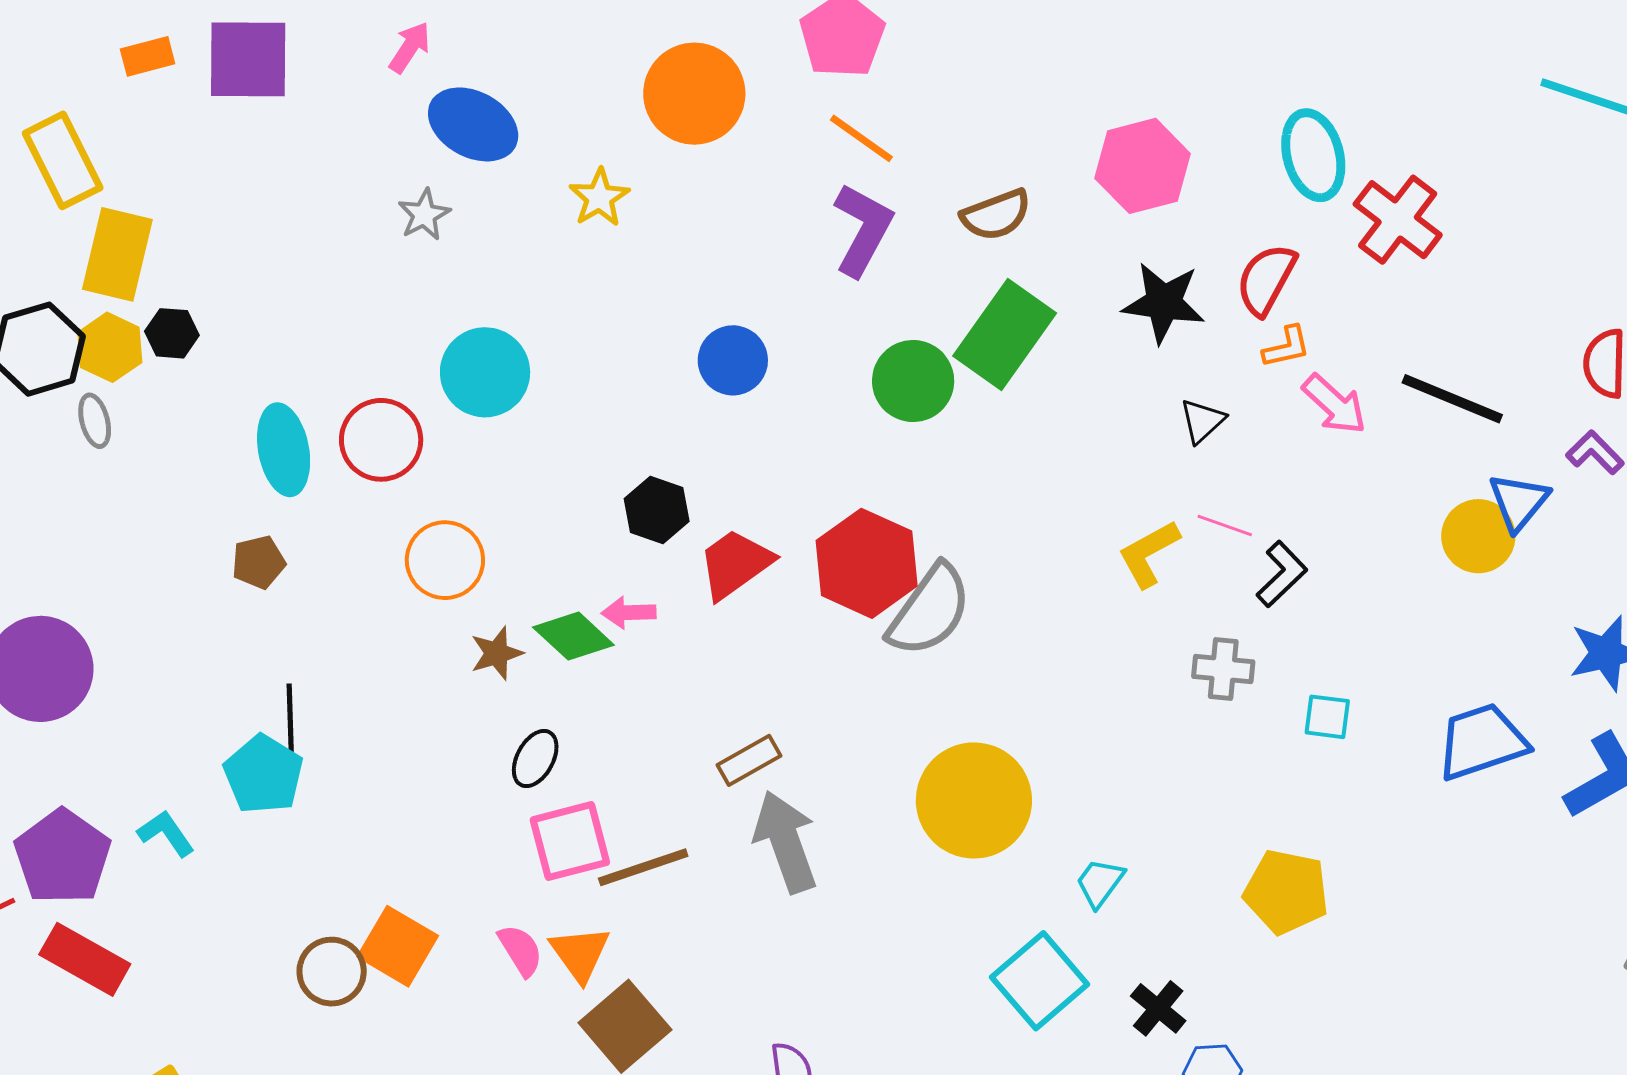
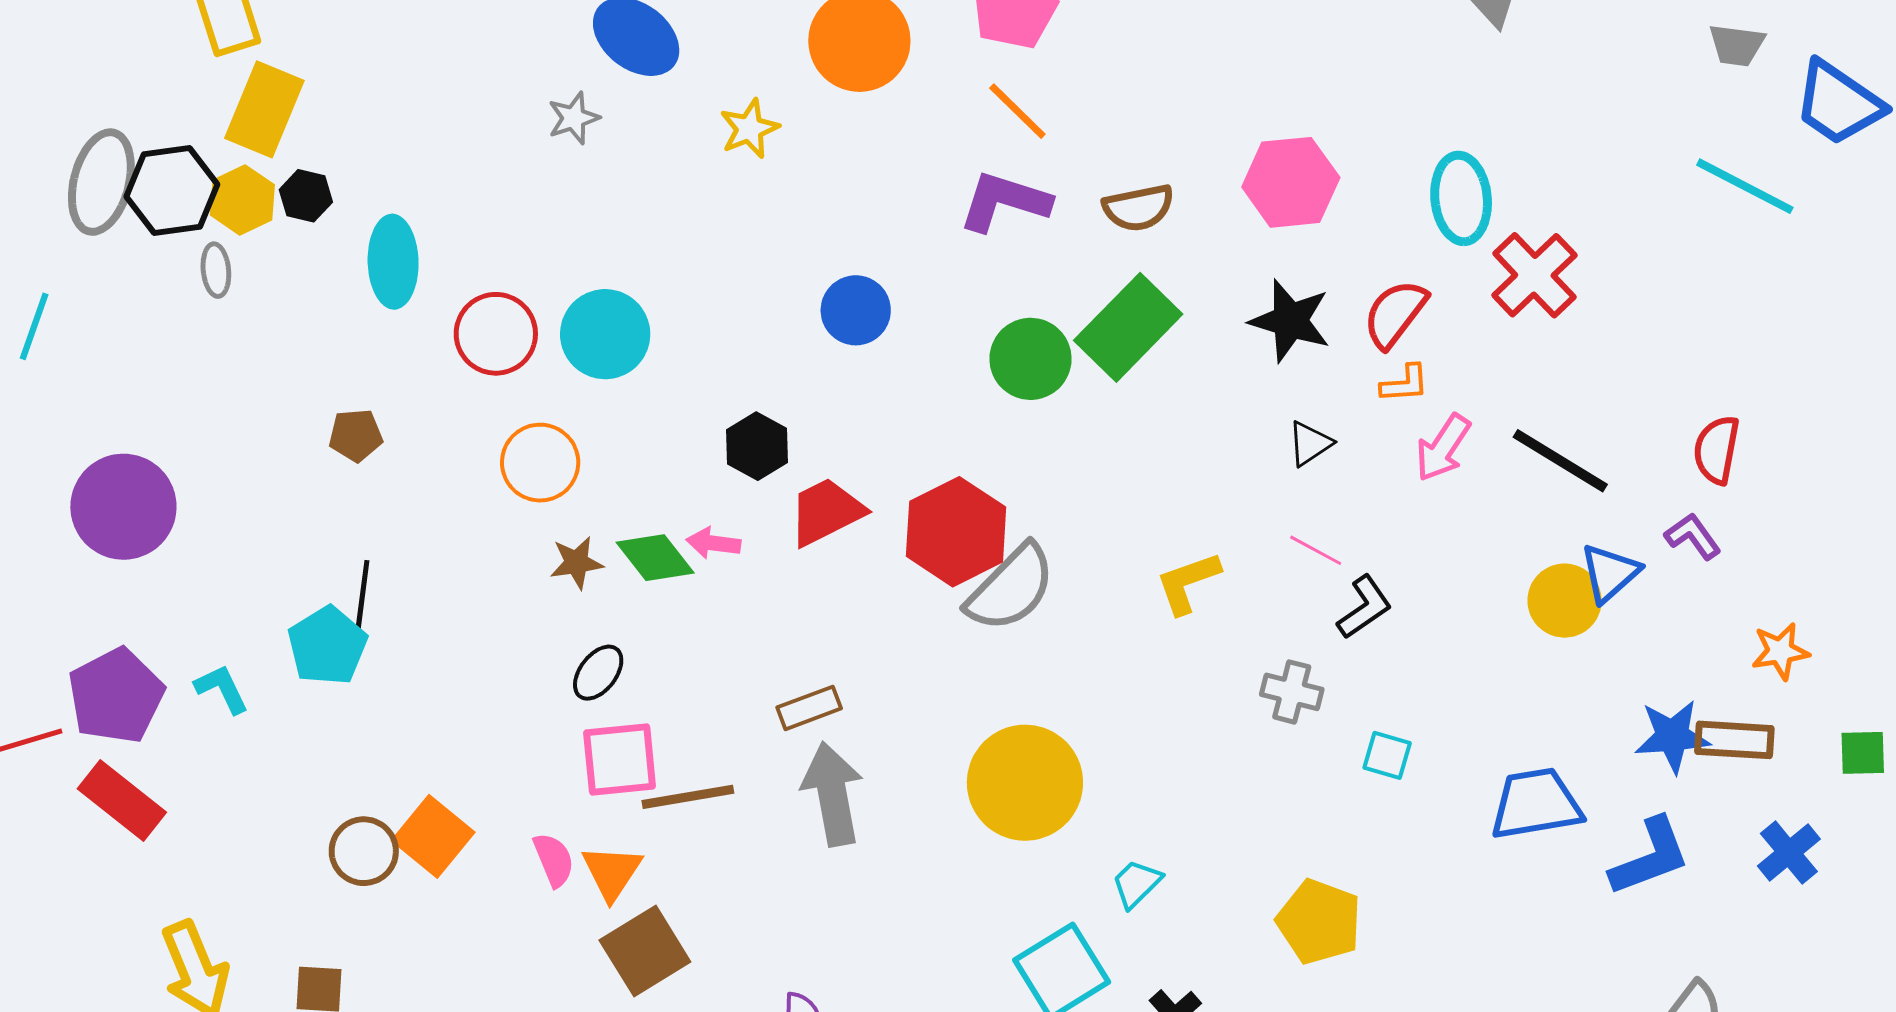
purple L-shape: (863, 230) -> (1005, 201), turned -110
cyan circle: (485, 372) -> (605, 334), moved
pink arrow: (1334, 404) -> (1443, 448), turned 72
cyan ellipse: (284, 450) -> (393, 262), moved
yellow L-shape: (1149, 554) -> (1188, 583), moved

